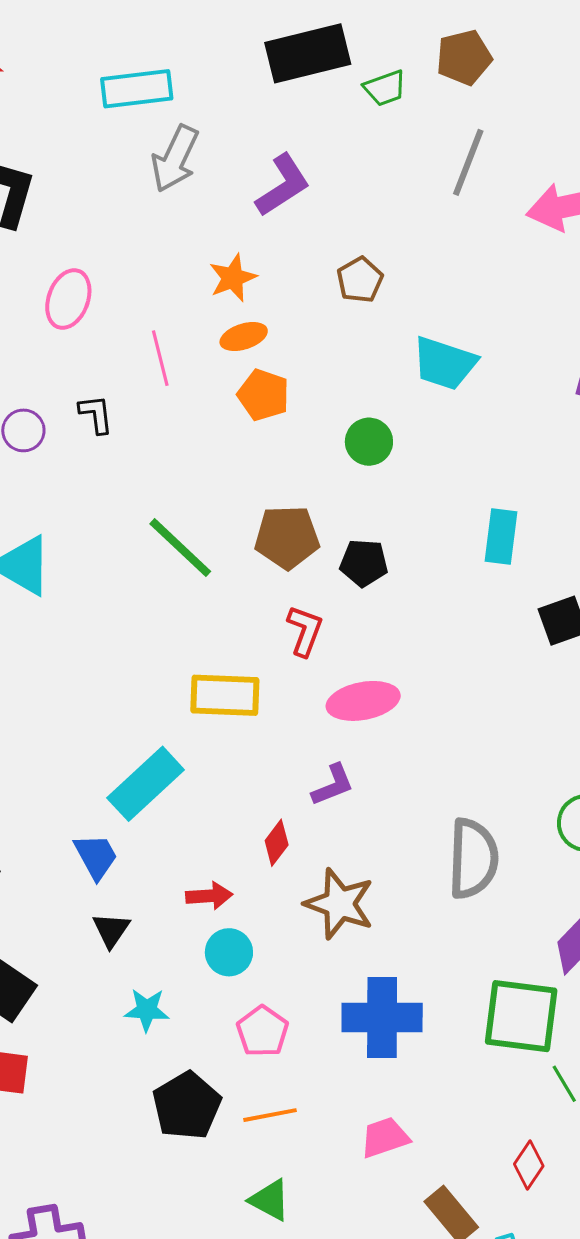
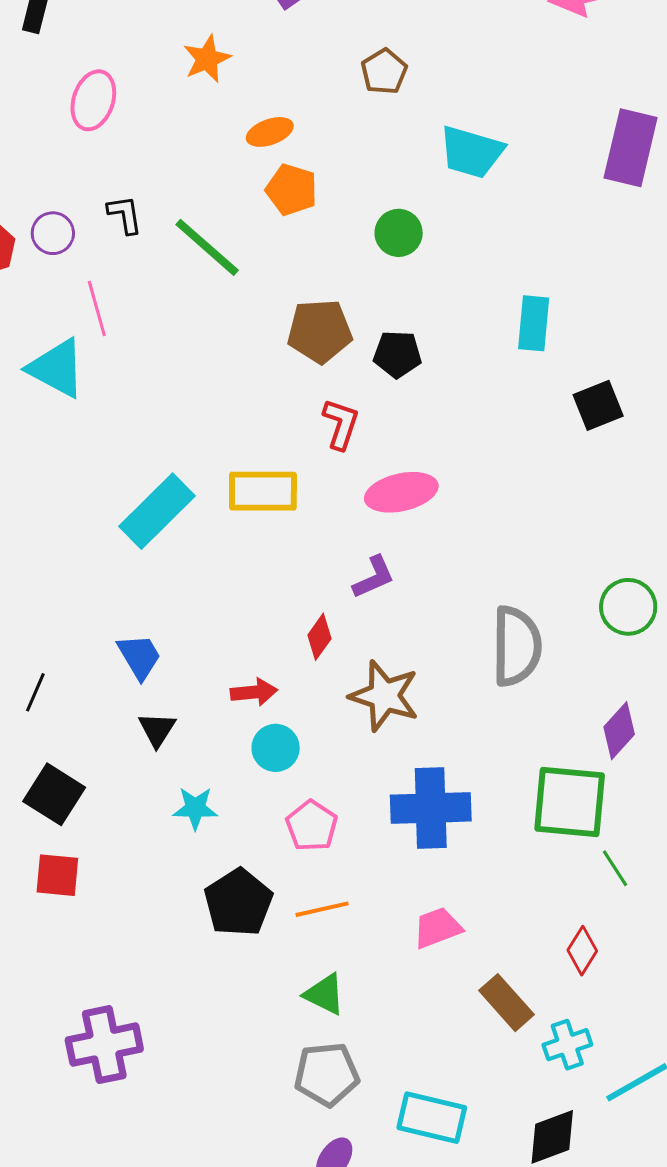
orange star: (233, 278) -> (207, 59), moved
pink line: (160, 358) -> (97, 309), moved
green line: (180, 548) -> (207, 247), moved
cyan rectangle: (146, 784) -> (157, 511), moved

